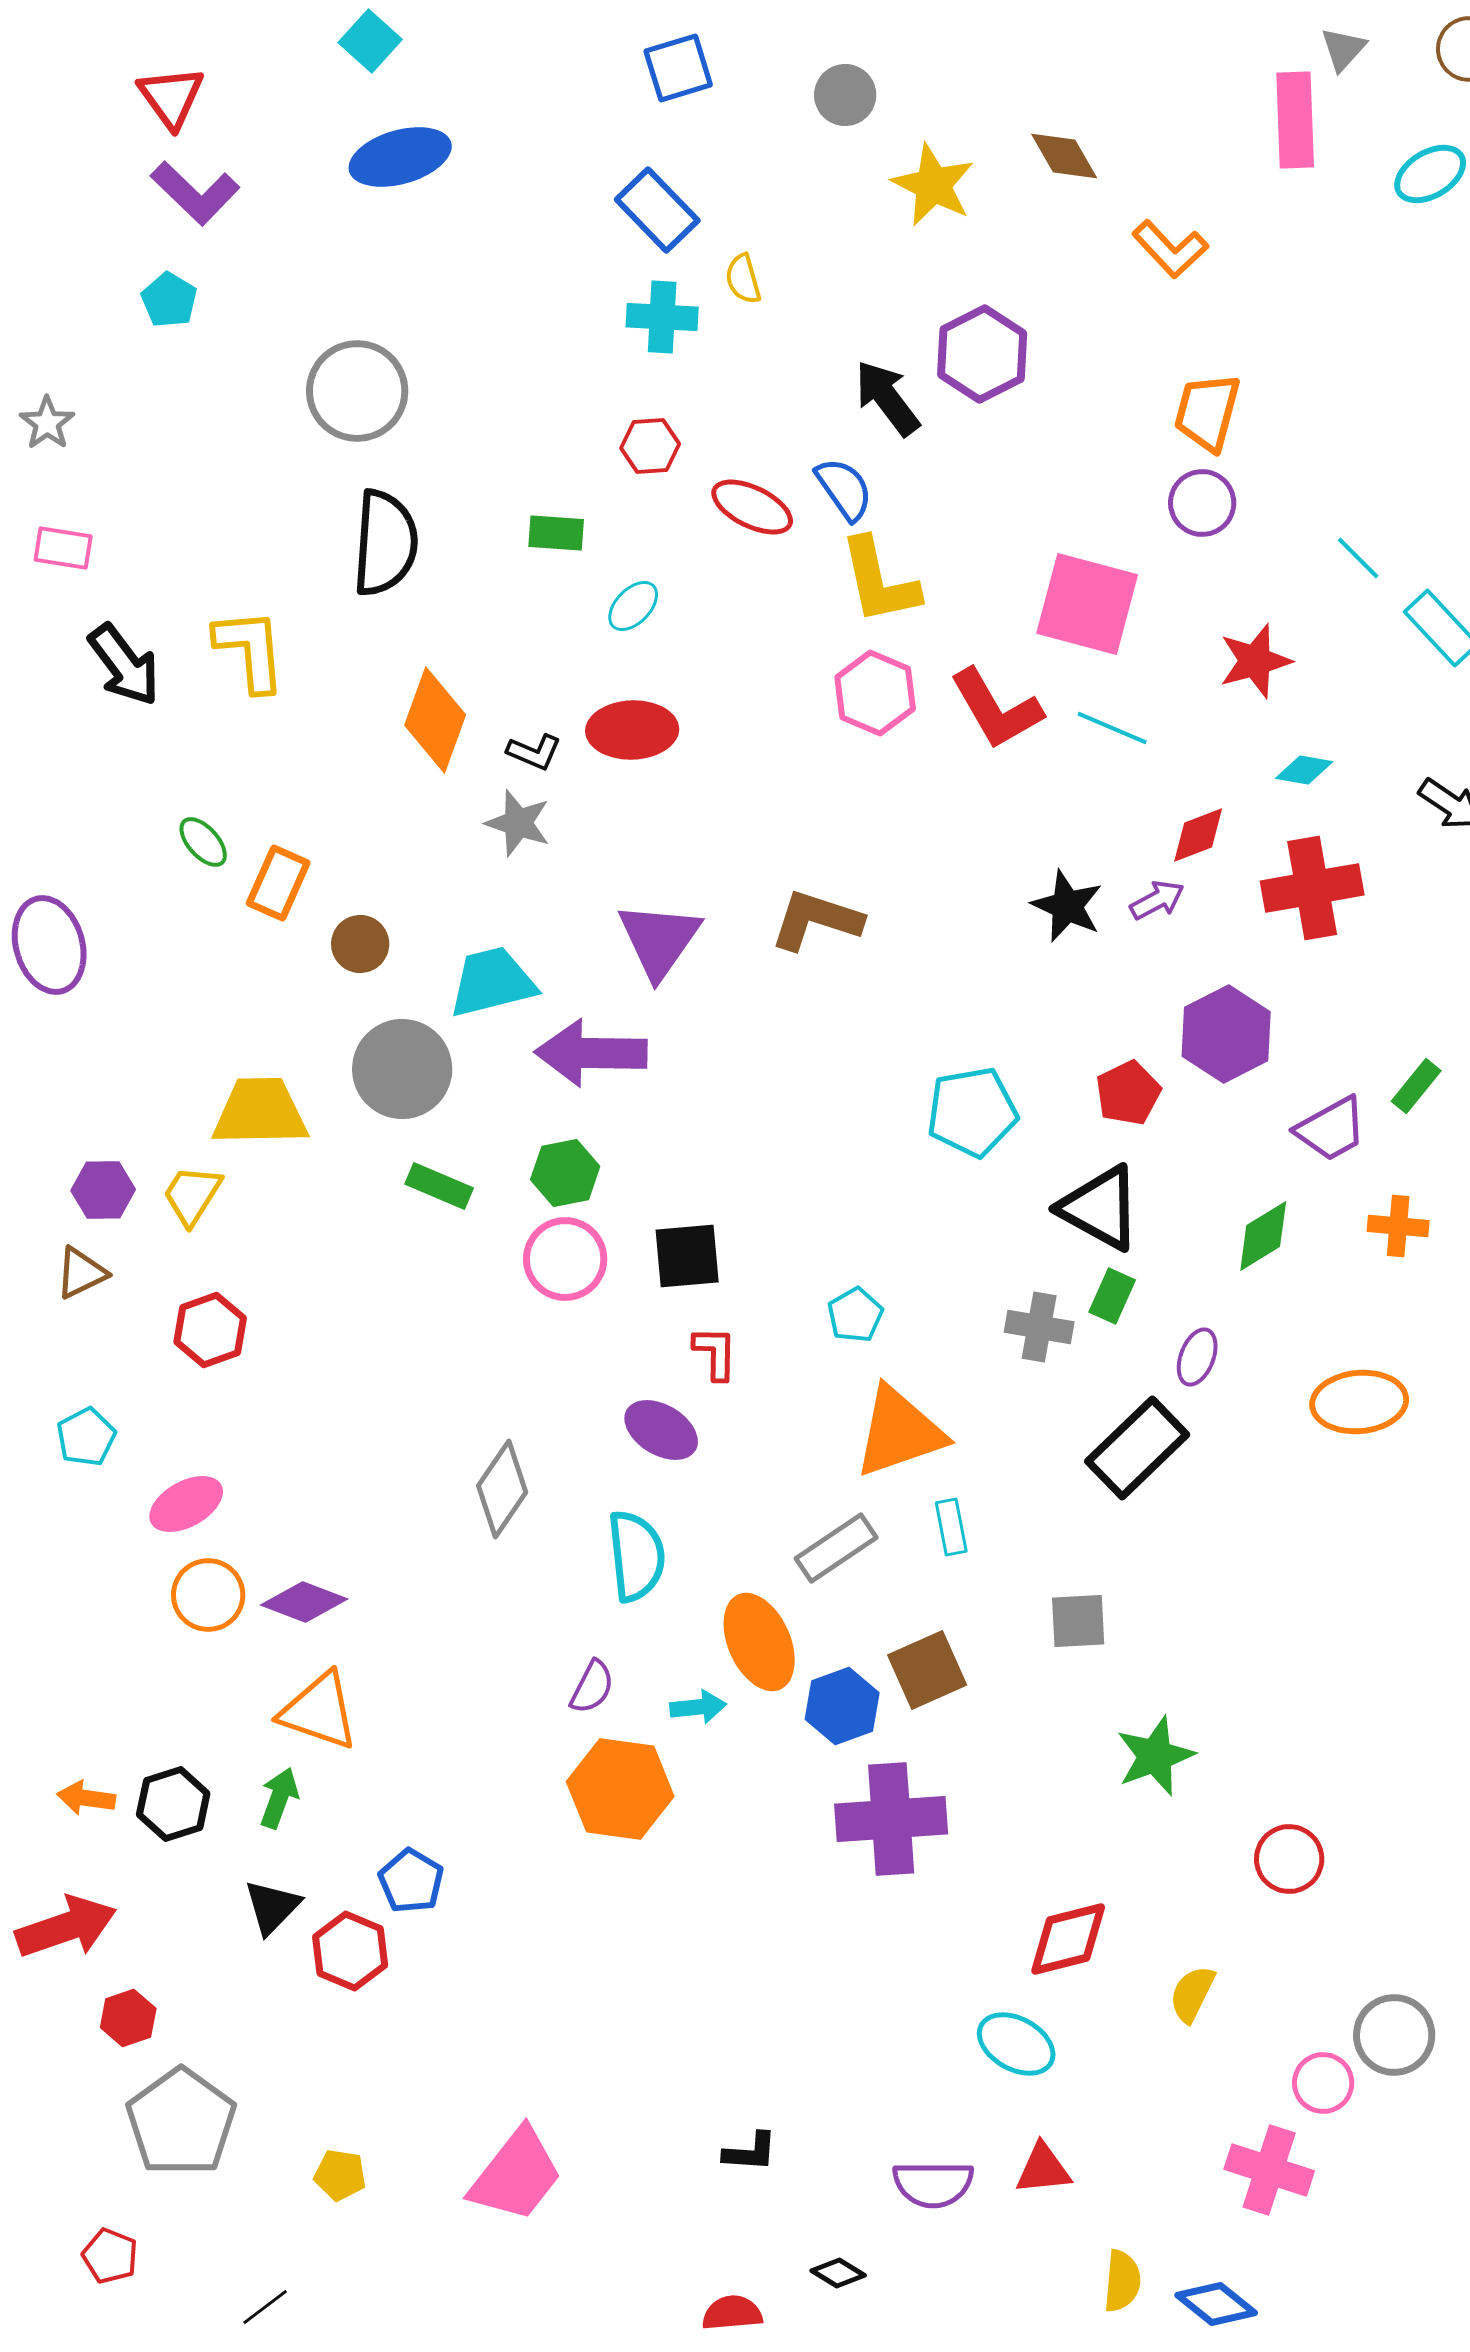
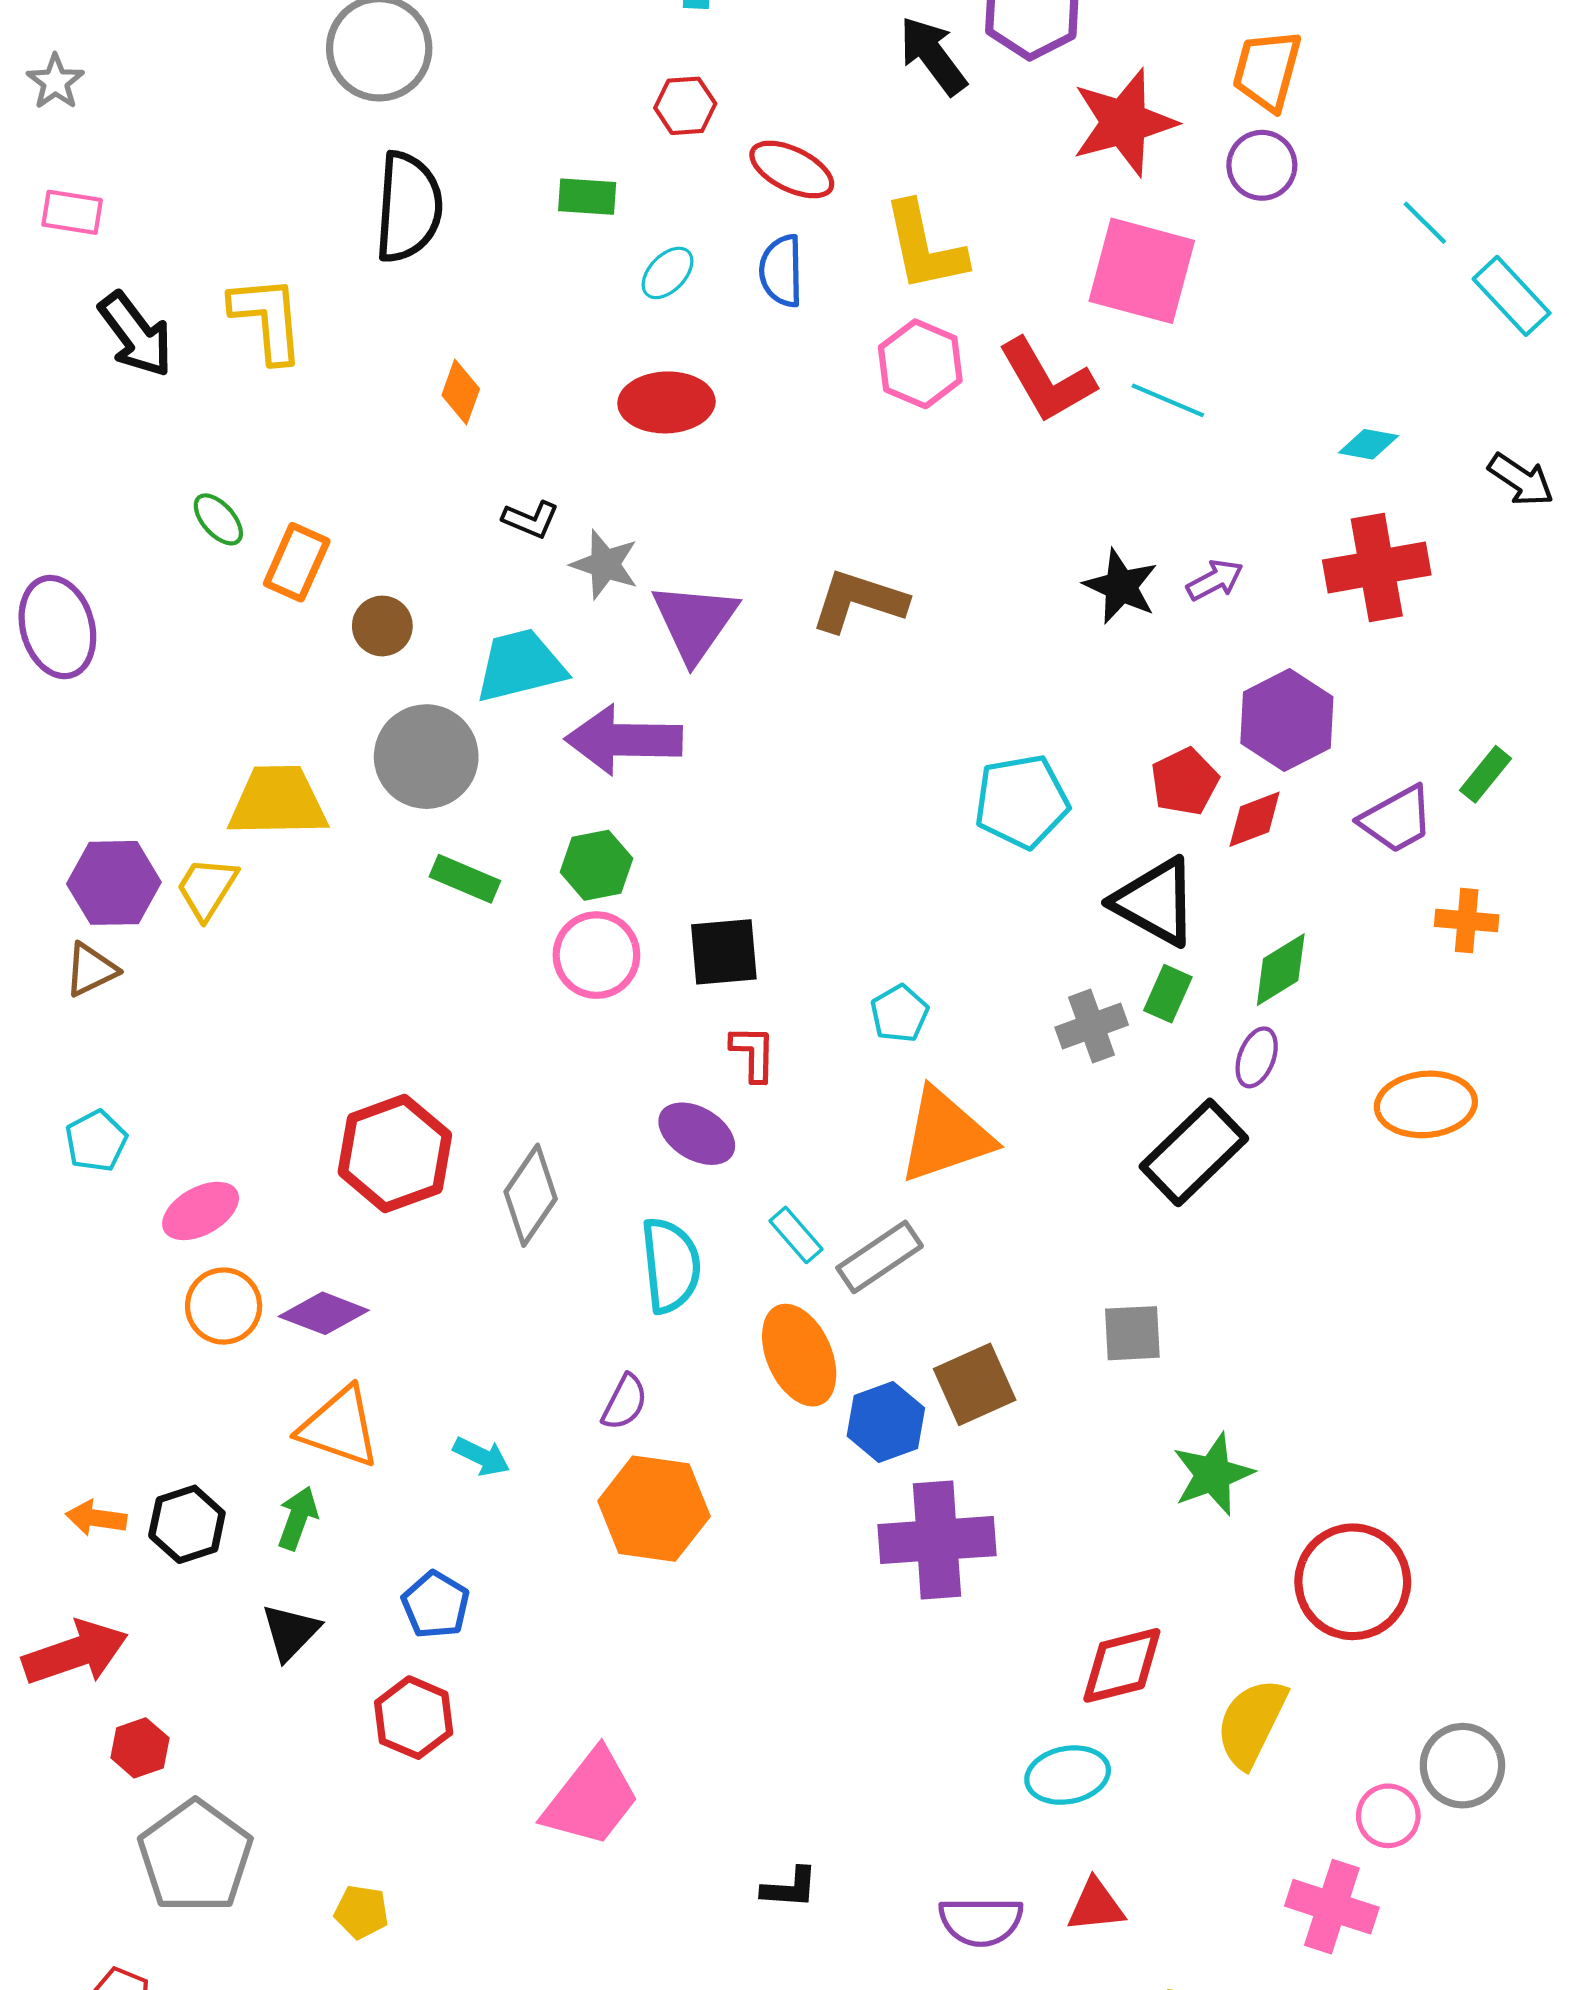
blue semicircle: (844, 489) -> (781, 271), moved, turned -146
red star: (1255, 661) -> (1124, 122), moved, size x1.4
orange diamond: (435, 720) -> (461, 392), size x0.6
black L-shape: (534, 752) -> (531, 519), moved
gray star: (518, 823) -> (605, 564), moved
red diamond: (1198, 835) -> (1255, 819), moved
purple hexagon: (103, 1190) -> (114, 883), size x1.4
green diamond: (1263, 1236) -> (1281, 970), moved
gray cross: (1039, 1327) -> (1092, 1026), turned -30
red hexagon: (210, 1330) -> (395, 1154), moved, size x1.5
cyan rectangle: (951, 1527) -> (796, 1235), moved, turned -30
cyan arrow: (698, 1707) -> (482, 1456), moved, turned 32
red circle: (1289, 1859) -> (1353, 1582), size x1.6
red hexagon: (350, 1951) -> (414, 1718), moved
yellow semicircle: (1192, 1994) -> (1251, 1723), size x1.5
cyan ellipse: (1016, 2044) -> (1068, 1775), turned -40
pink trapezoid: (516, 2175) -> (591, 1798), moved

